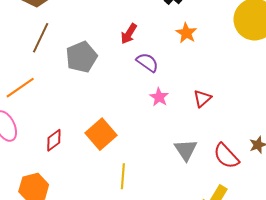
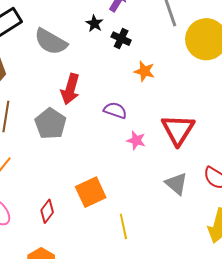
red arrow: (129, 34) -> (70, 89), moved, size x1.4
red triangle: (202, 98) -> (178, 130), size x1.8
orange square: (101, 134) -> (91, 192), turned 32

